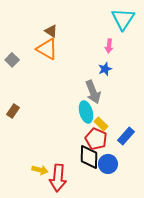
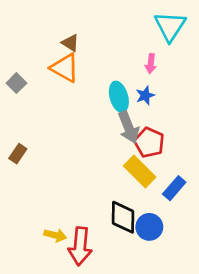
cyan ellipse: (86, 112) -> (119, 97), moved
yellow rectangle: (101, 124) -> (140, 172), size x1.6
red pentagon: (96, 139) -> (149, 143), moved

